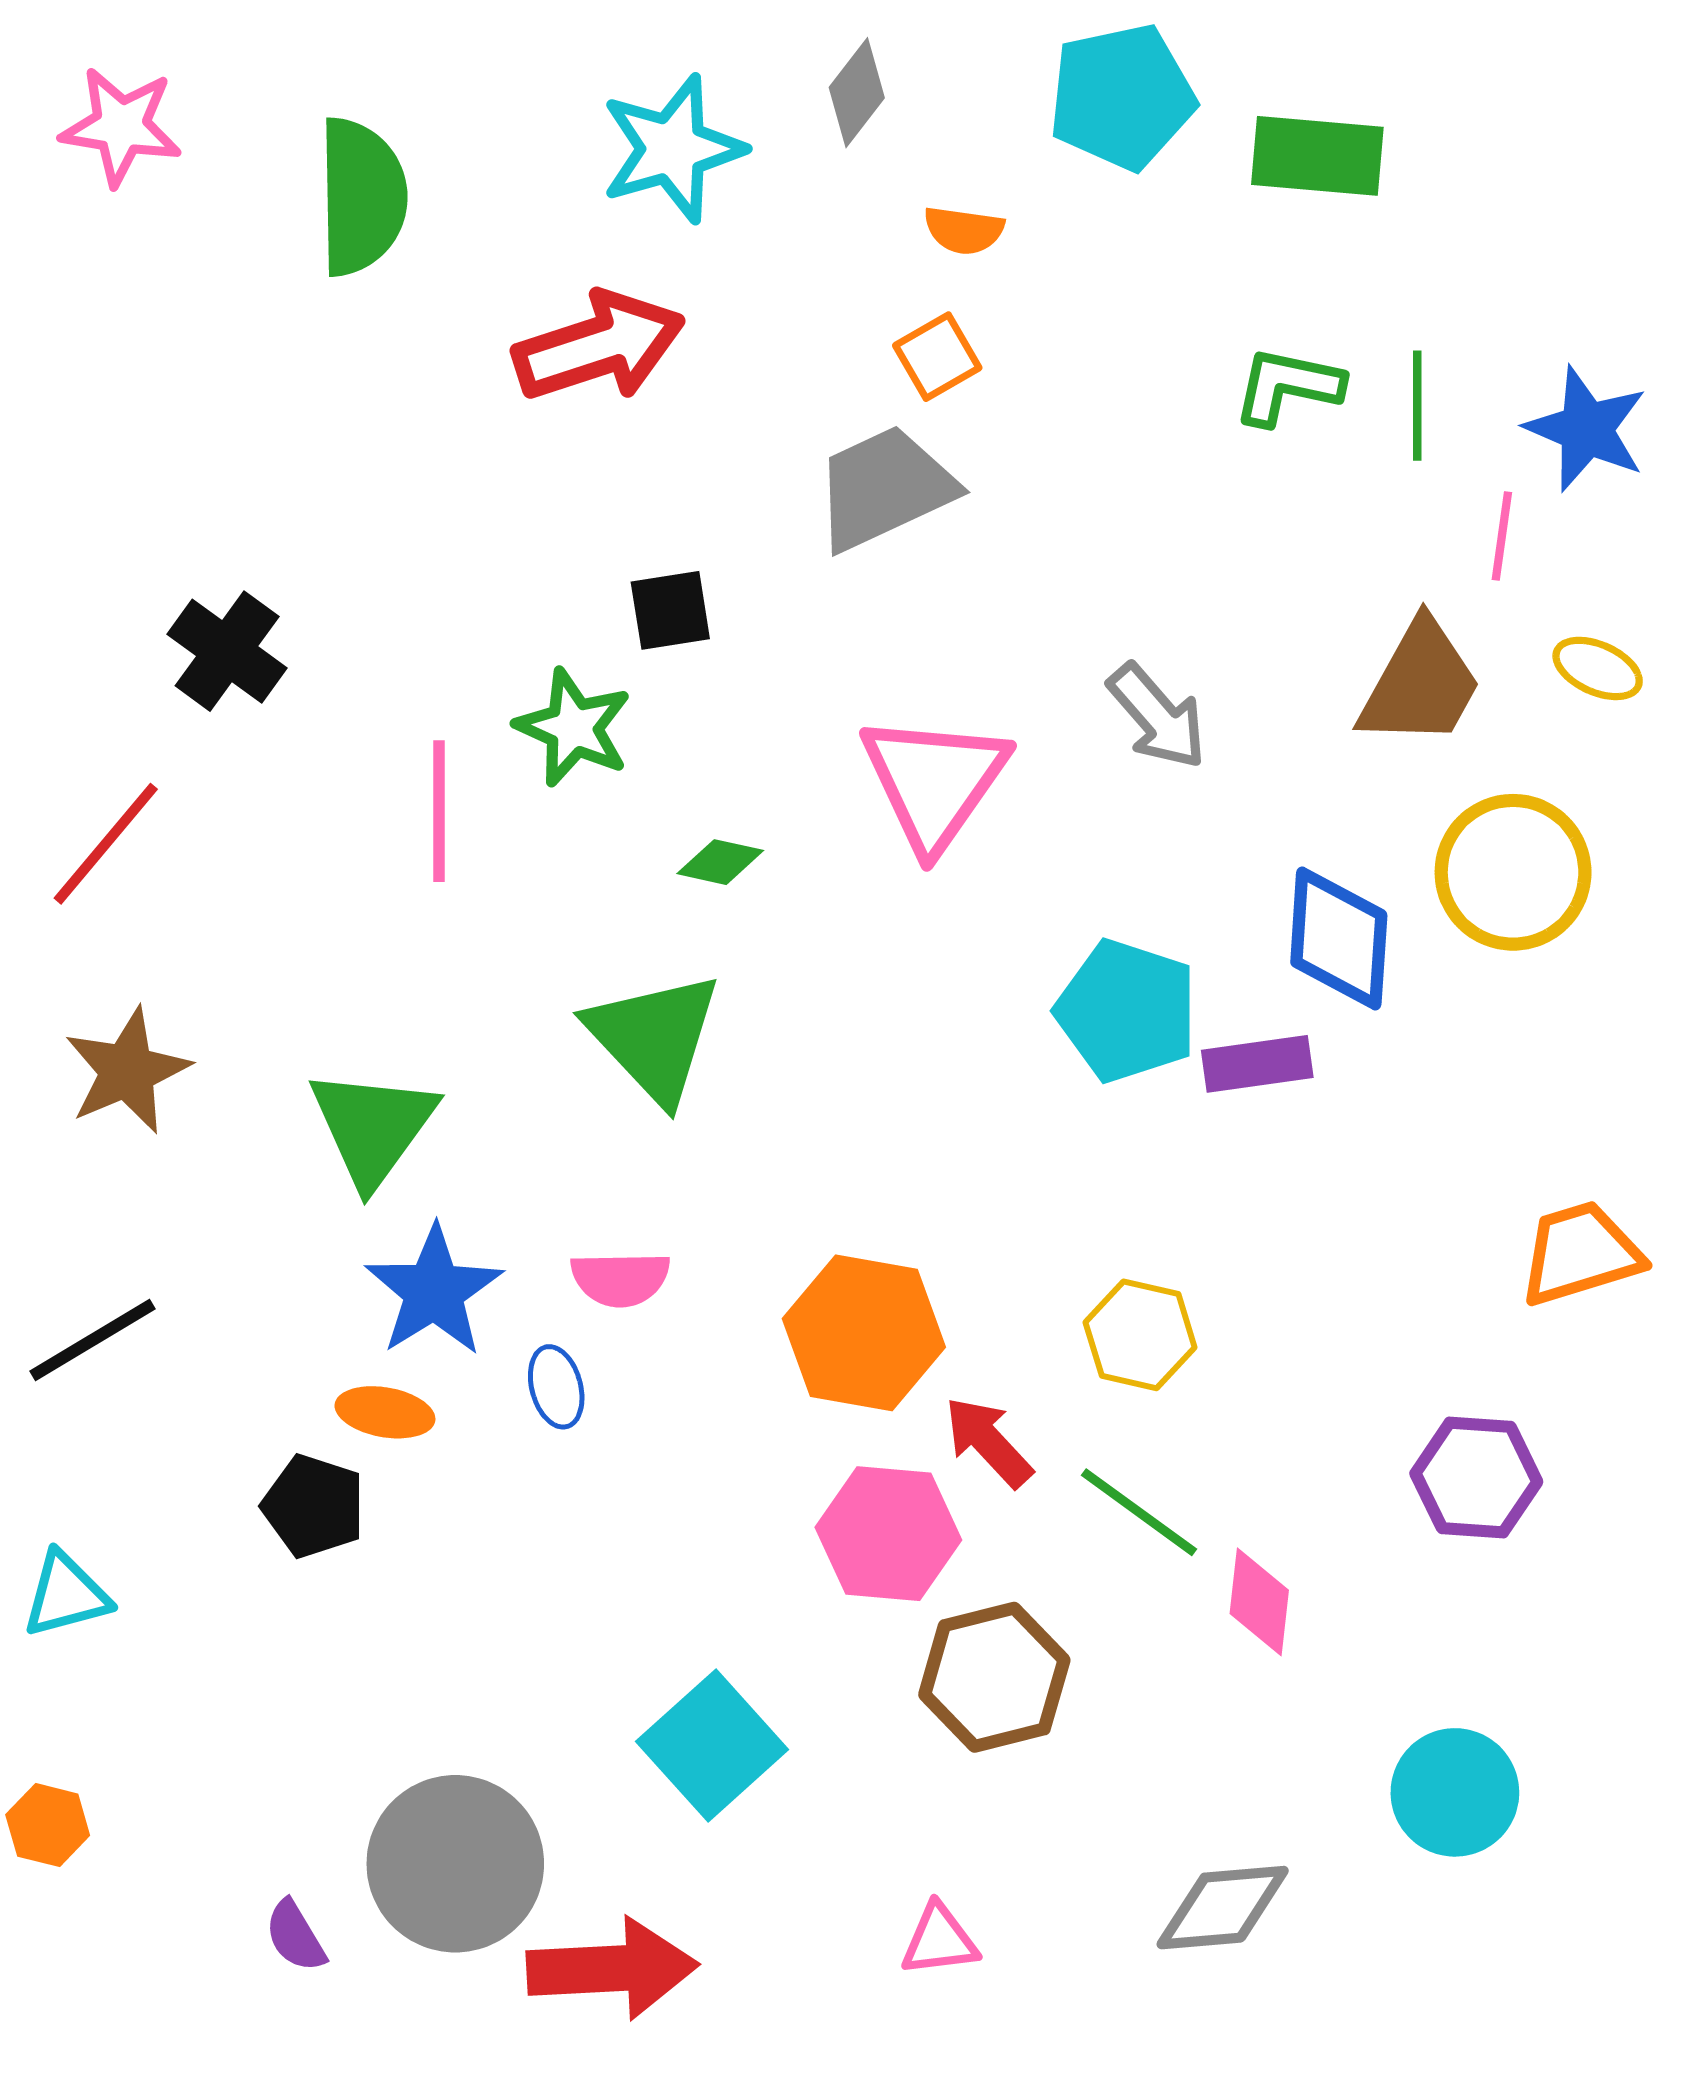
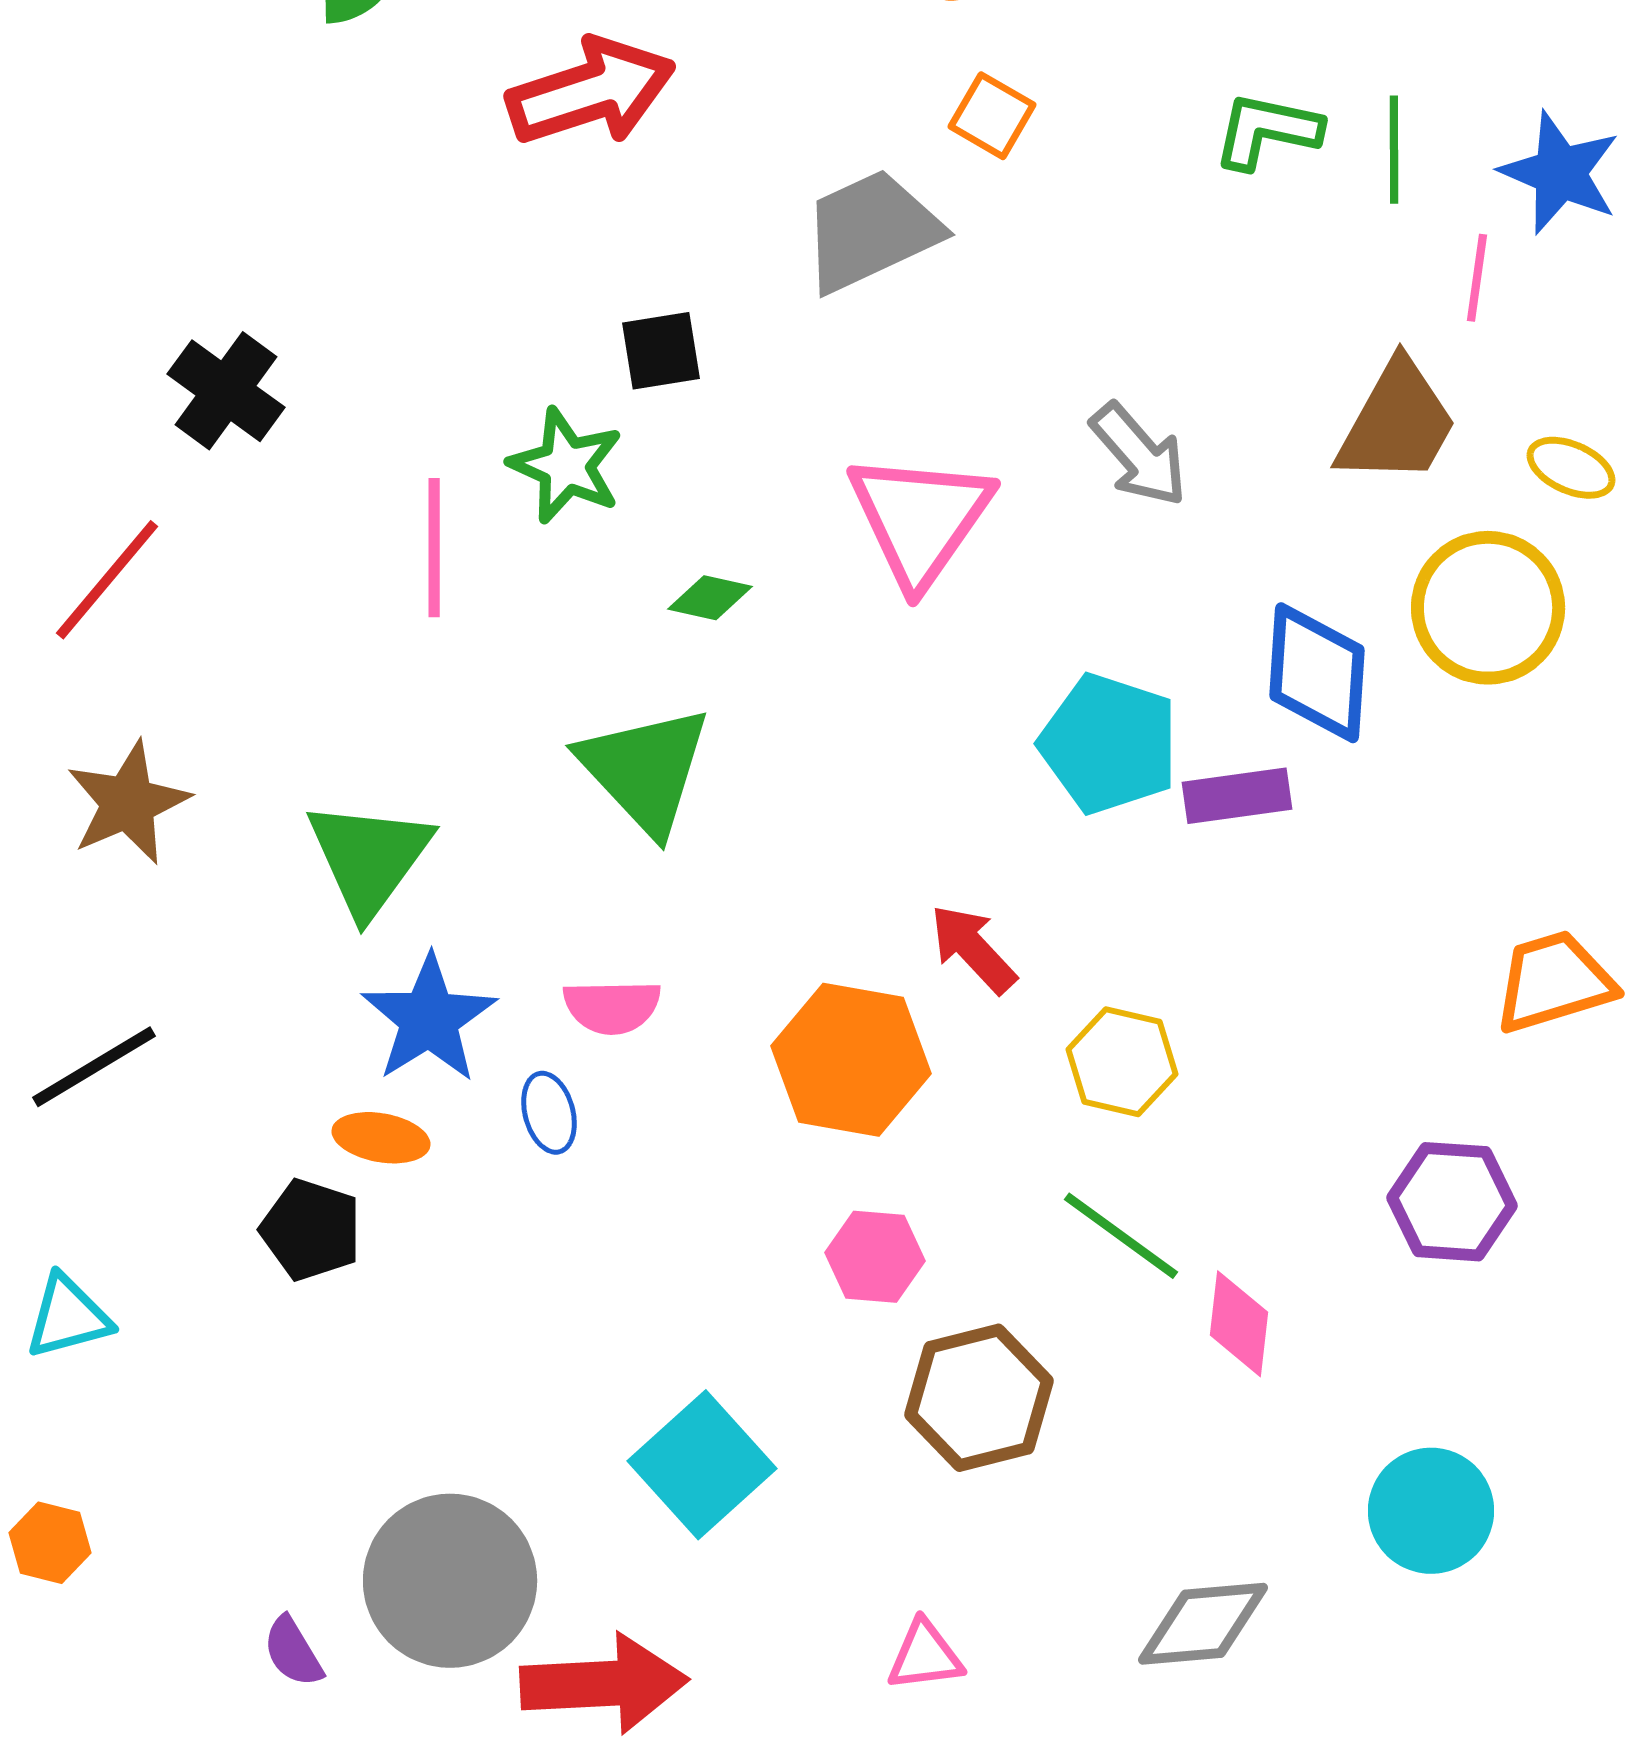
orange square: (937, 357) -> (992, 116), moved, turned -30
yellow ellipse: (1598, 668) -> (1571, 468), moved
red arrow: (988, 1442) -> (973, 949), moved
pink hexagon: (888, 1534) -> (875, 1257), size x0.7

